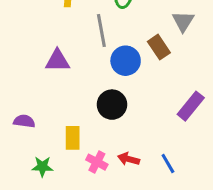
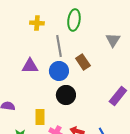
brown rectangle: (159, 47) -> (83, 62), moved
blue circle: (126, 61) -> (59, 71), moved

